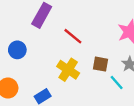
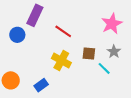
blue circle: (17, 50) -> (17, 35), moved

